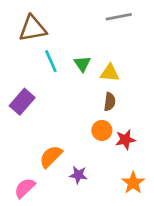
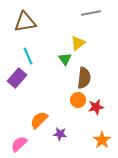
cyan line: (51, 61) -> (28, 56), moved
green triangle: (82, 64) -> (65, 59), moved
yellow triangle: (110, 73) -> (78, 43), moved, turned -42
brown semicircle: (110, 102) -> (84, 78), size x1.5

